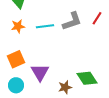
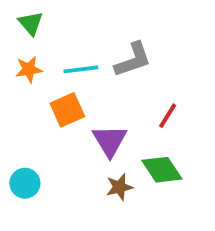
red line: (97, 18) -> (168, 116), moved
orange square: (16, 59) -> (67, 110), moved
purple triangle: (40, 72) -> (110, 141), moved

